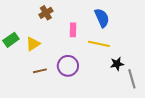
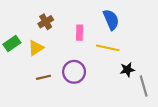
brown cross: (46, 13) -> (46, 22), moved

